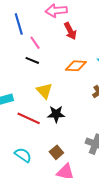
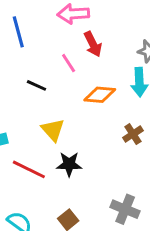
pink line: (35, 43) -> (69, 63), moved

